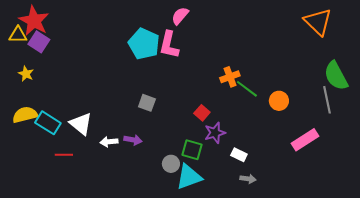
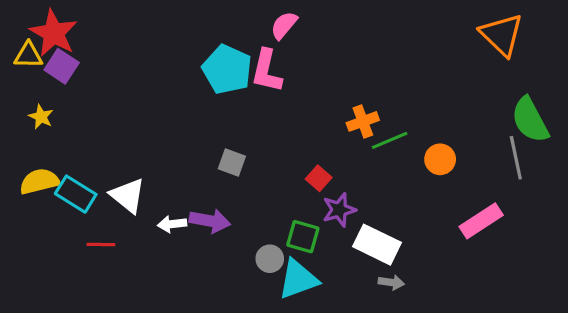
green line: (247, 89) -> (390, 140), turned -60
purple arrow: (133, 140) -> (210, 221), size x1.4
white rectangle: (239, 155) -> (377, 245), size x1.8

